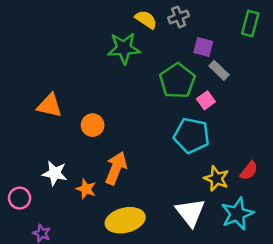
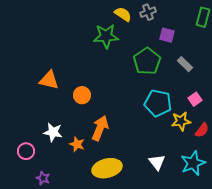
gray rectangle: (219, 70) -> (185, 64), moved
pink square: (206, 100) -> (195, 99), moved
yellow star: (216, 179) -> (181, 121), moved, turned -30
white triangle: (190, 212) -> (157, 162), size x0.7

